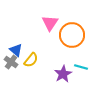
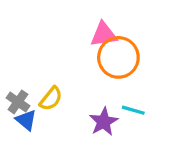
pink triangle: (50, 23) -> (104, 34), moved, turned 48
blue triangle: (16, 50) -> (26, 120), moved

